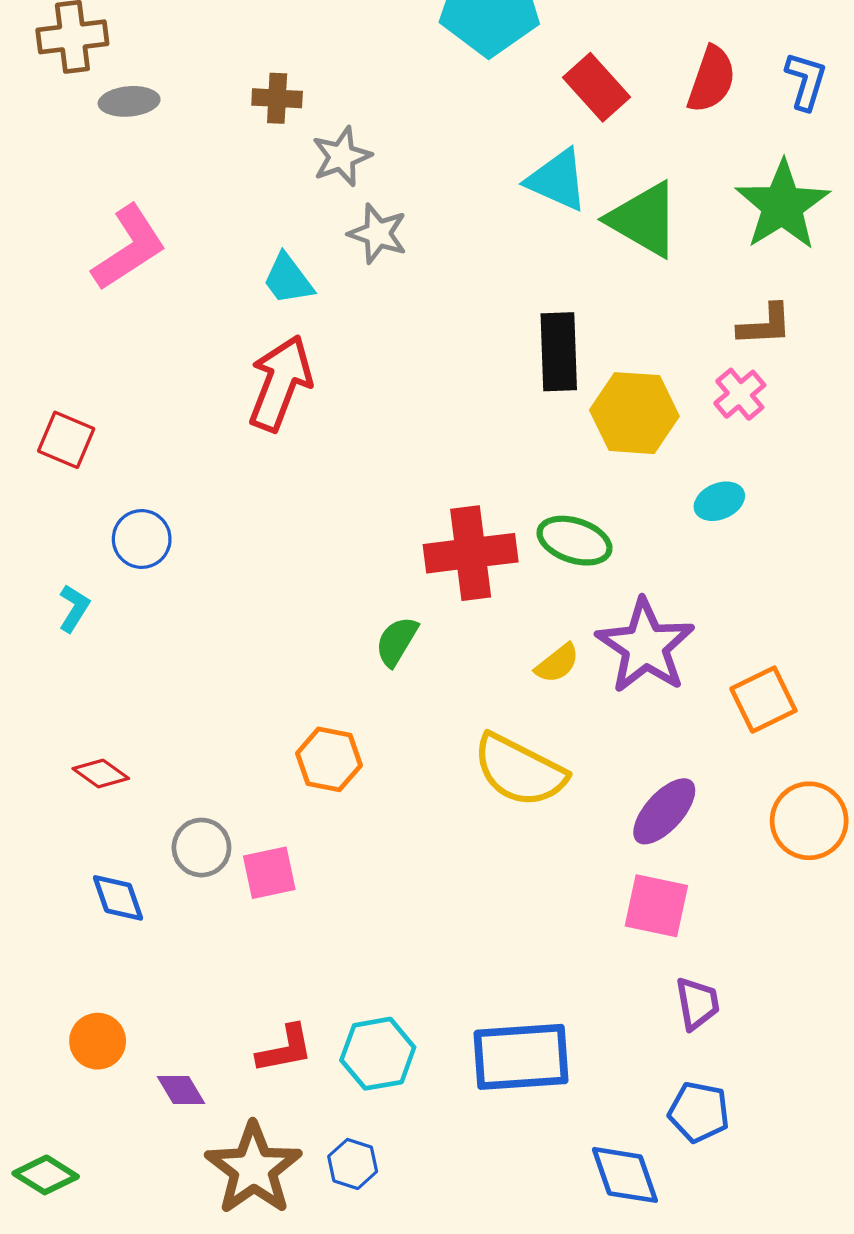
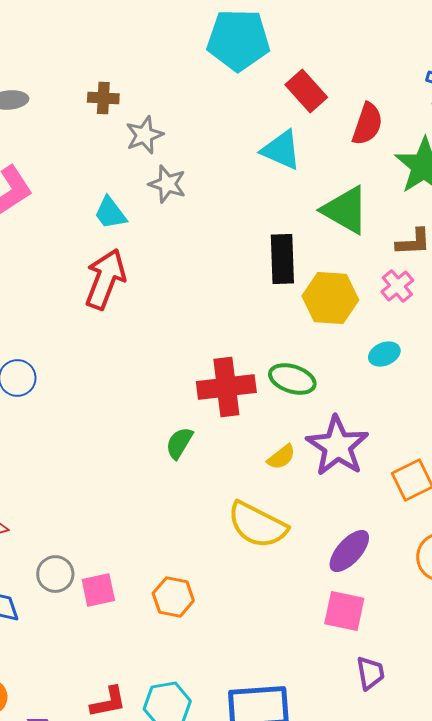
red semicircle: (711, 79) -> (367, 124), moved
green triangle: (644, 219) -> (345, 210), moved
orange hexagon: (329, 759) -> (173, 597), moved

